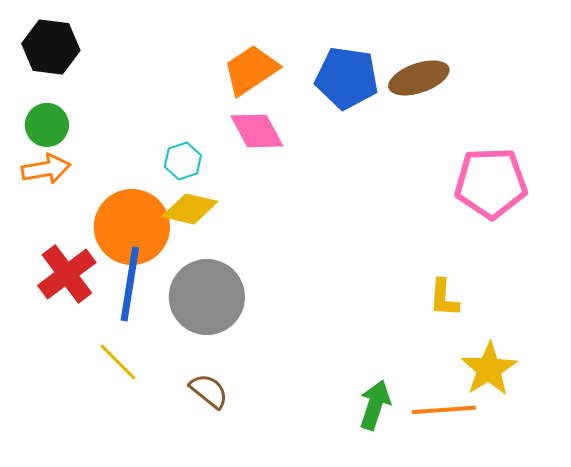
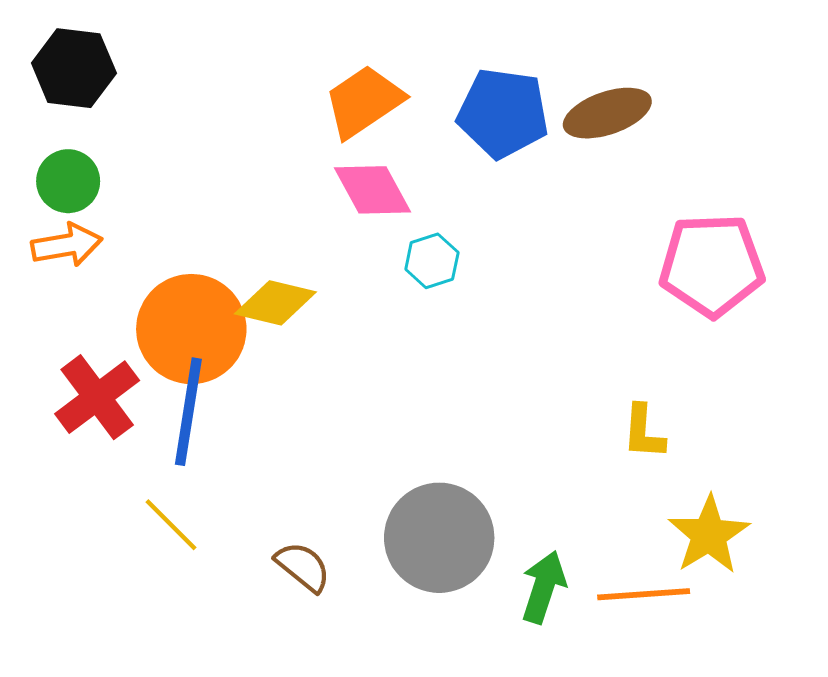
cyan hexagon: (183, 161) -> (432, 261), moved
gray circle: (207, 297) -> (439, 538), moved

